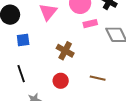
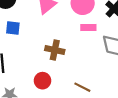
brown cross: (65, 51) -> (55, 50), turned -30

